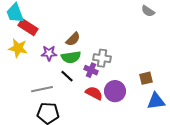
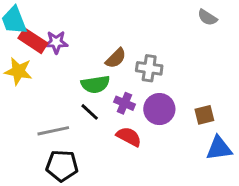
brown semicircle: (73, 39) -> (116, 58), moved
purple star: (49, 53) -> (56, 42), moved
gray cross: (102, 58) -> (149, 68), moved
purple circle: (115, 91) -> (159, 109), moved

